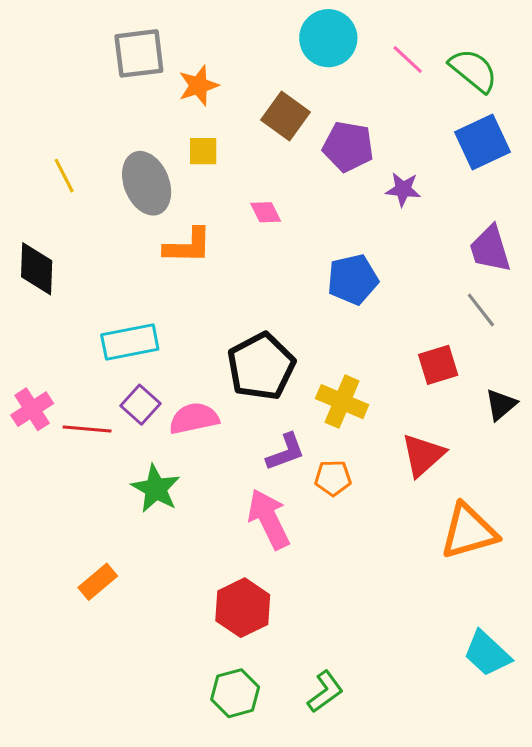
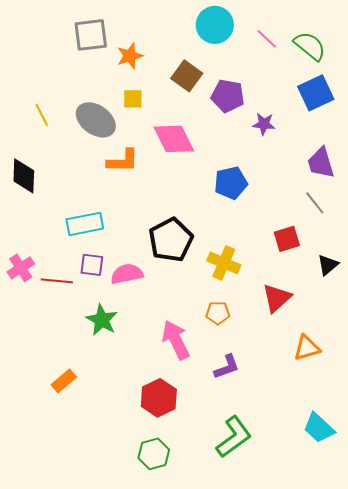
gray ellipse: (147, 183) -> (96, 120), turned -33
pink diamond: (266, 212) -> (174, 139), size x2.0
purple square: (140, 405) -> (92, 265), turned -35
purple L-shape: (286, 452) -> (227, 367), moved
orange triangle: (469, 531) -> (307, 348), size x0.7
green L-shape: (325, 692) -> (234, 437), moved, size x1.5

